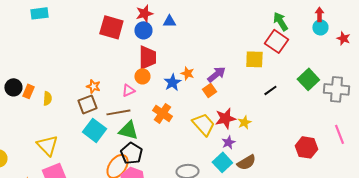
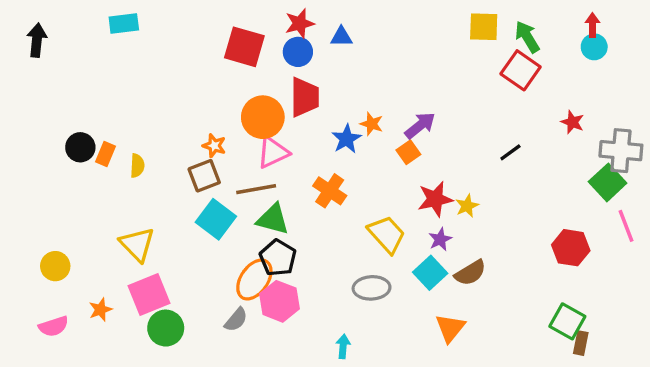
red star: (343, 38) -> (572, 122), moved
yellow square: (254, 59) -> (484, 27), moved
orange circle: (142, 76) -> (263, 117), moved, size x1.6
green square: (308, 79) -> (608, 182), moved
pink triangle: (128, 90) -> (273, 152), size x1.5
yellow trapezoid: (203, 124) -> (387, 234), moved

